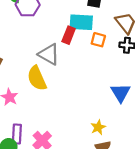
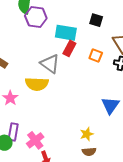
cyan rectangle: (81, 22) -> (66, 33), moved
yellow semicircle: (37, 78) -> (37, 84), turned -70

